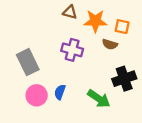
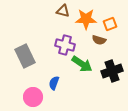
orange square: (122, 27) -> (110, 24), turned -32
pink circle: (37, 95) -> (33, 97), moved
green arrow: (99, 99) -> (82, 64), moved

